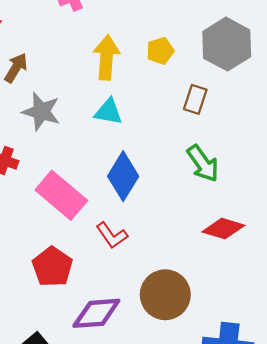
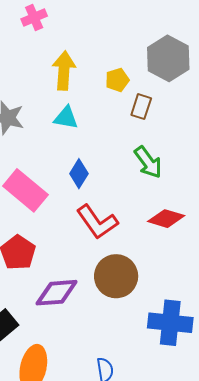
yellow pentagon: (160, 51) -> (117, 80), moved
blue diamond: (123, 176) -> (79, 174), size x0.7
red L-shape: (112, 235) -> (97, 222), moved, size x1.5

